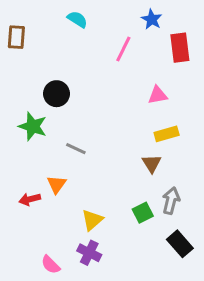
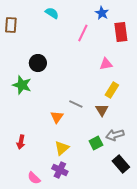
yellow rectangle: (167, 134) -> (112, 90), turned -42
gray line: (76, 149) -> (76, 104), moved
orange triangle: (57, 184) -> (57, 117), moved
red arrow: (30, 199) -> (21, 142), moved, turned -64
gray arrow: (171, 201) -> (115, 135), turned -120

